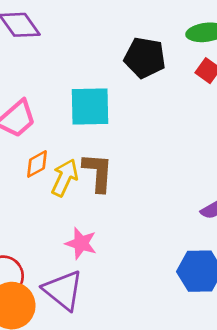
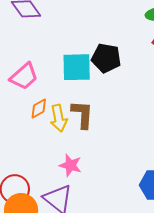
black pentagon: (145, 58) -> (106, 58), moved
yellow arrow: (65, 178) -> (59, 118), turned 144

